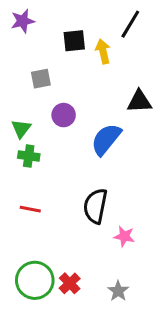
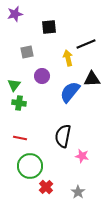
black line: (130, 24) -> (86, 44), moved, turned 36
yellow arrow: (103, 51) -> (68, 58), moved
black triangle: (139, 101) -> (92, 79), moved
green circle: (35, 280) -> (30, 166), moved

